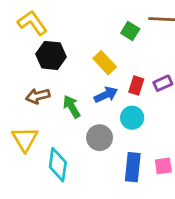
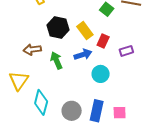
black hexagon: (51, 55) -> (58, 27), moved
red rectangle: (136, 86) -> (103, 41), moved
gray circle: (100, 138) -> (72, 111), moved

